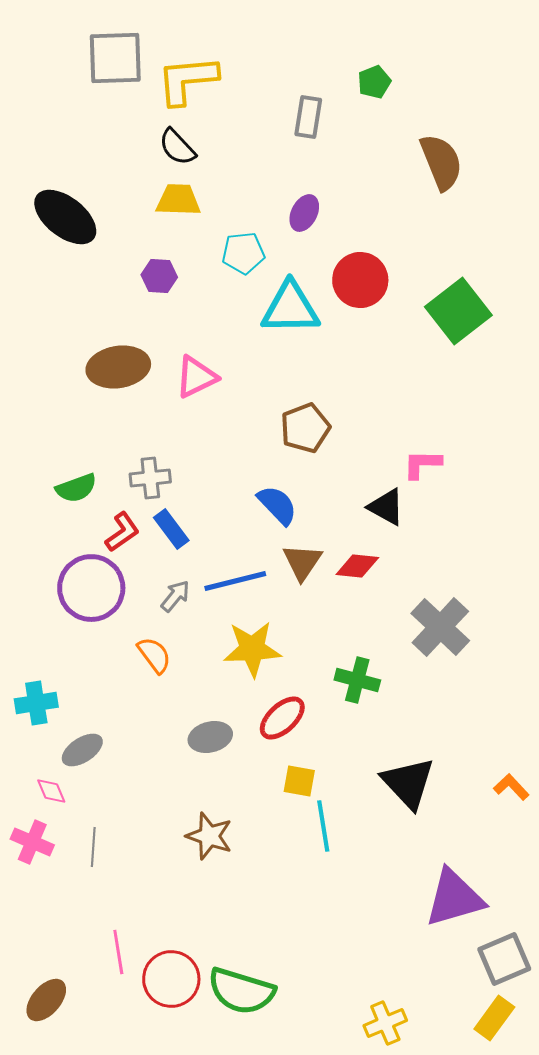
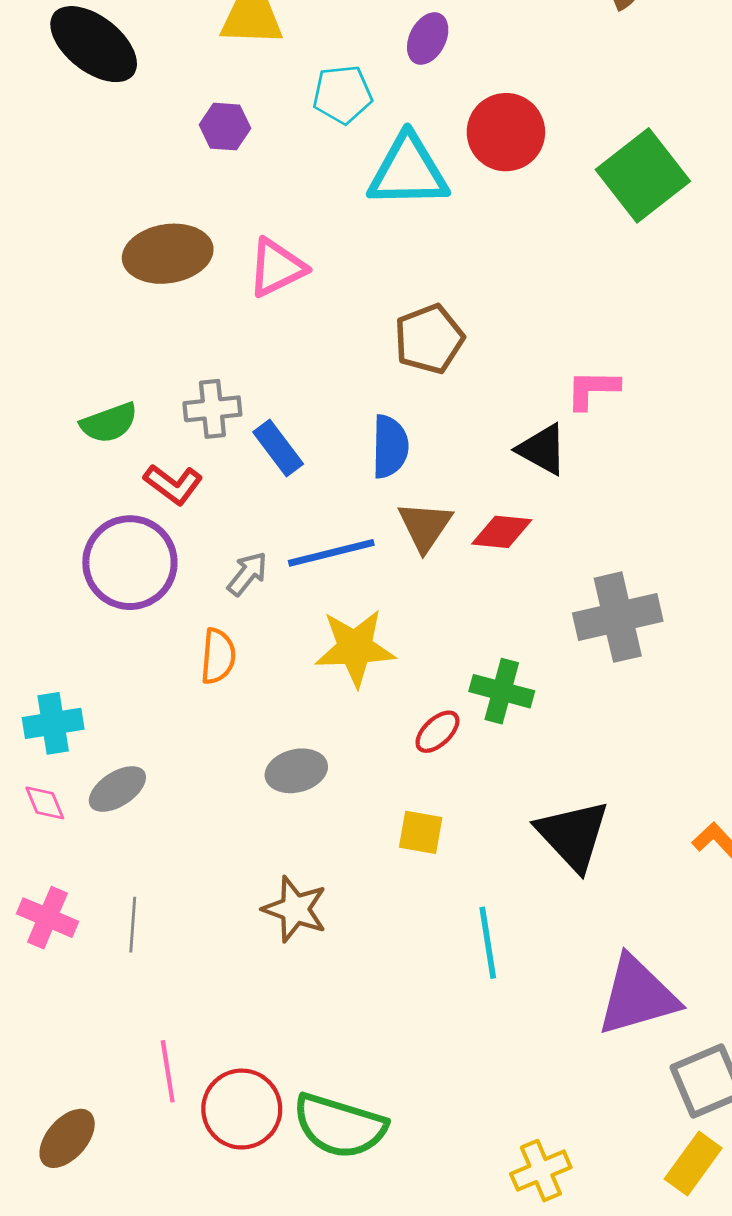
blue semicircle: (277, 505) -> (390, 447), turned 45
blue rectangle: (171, 529) -> (278, 448), moved
red L-shape: (122, 532) -> (173, 484), turned 72
gray cross: (440, 627) -> (618, 617), turned 34
orange semicircle: (154, 655) -> (218, 656), turned 42
red ellipse: (282, 718) -> (437, 732), moved, size x0.7
pink diamond: (51, 791) -> (45, 803), moved
cyan line: (323, 826) -> (488, 943), moved

